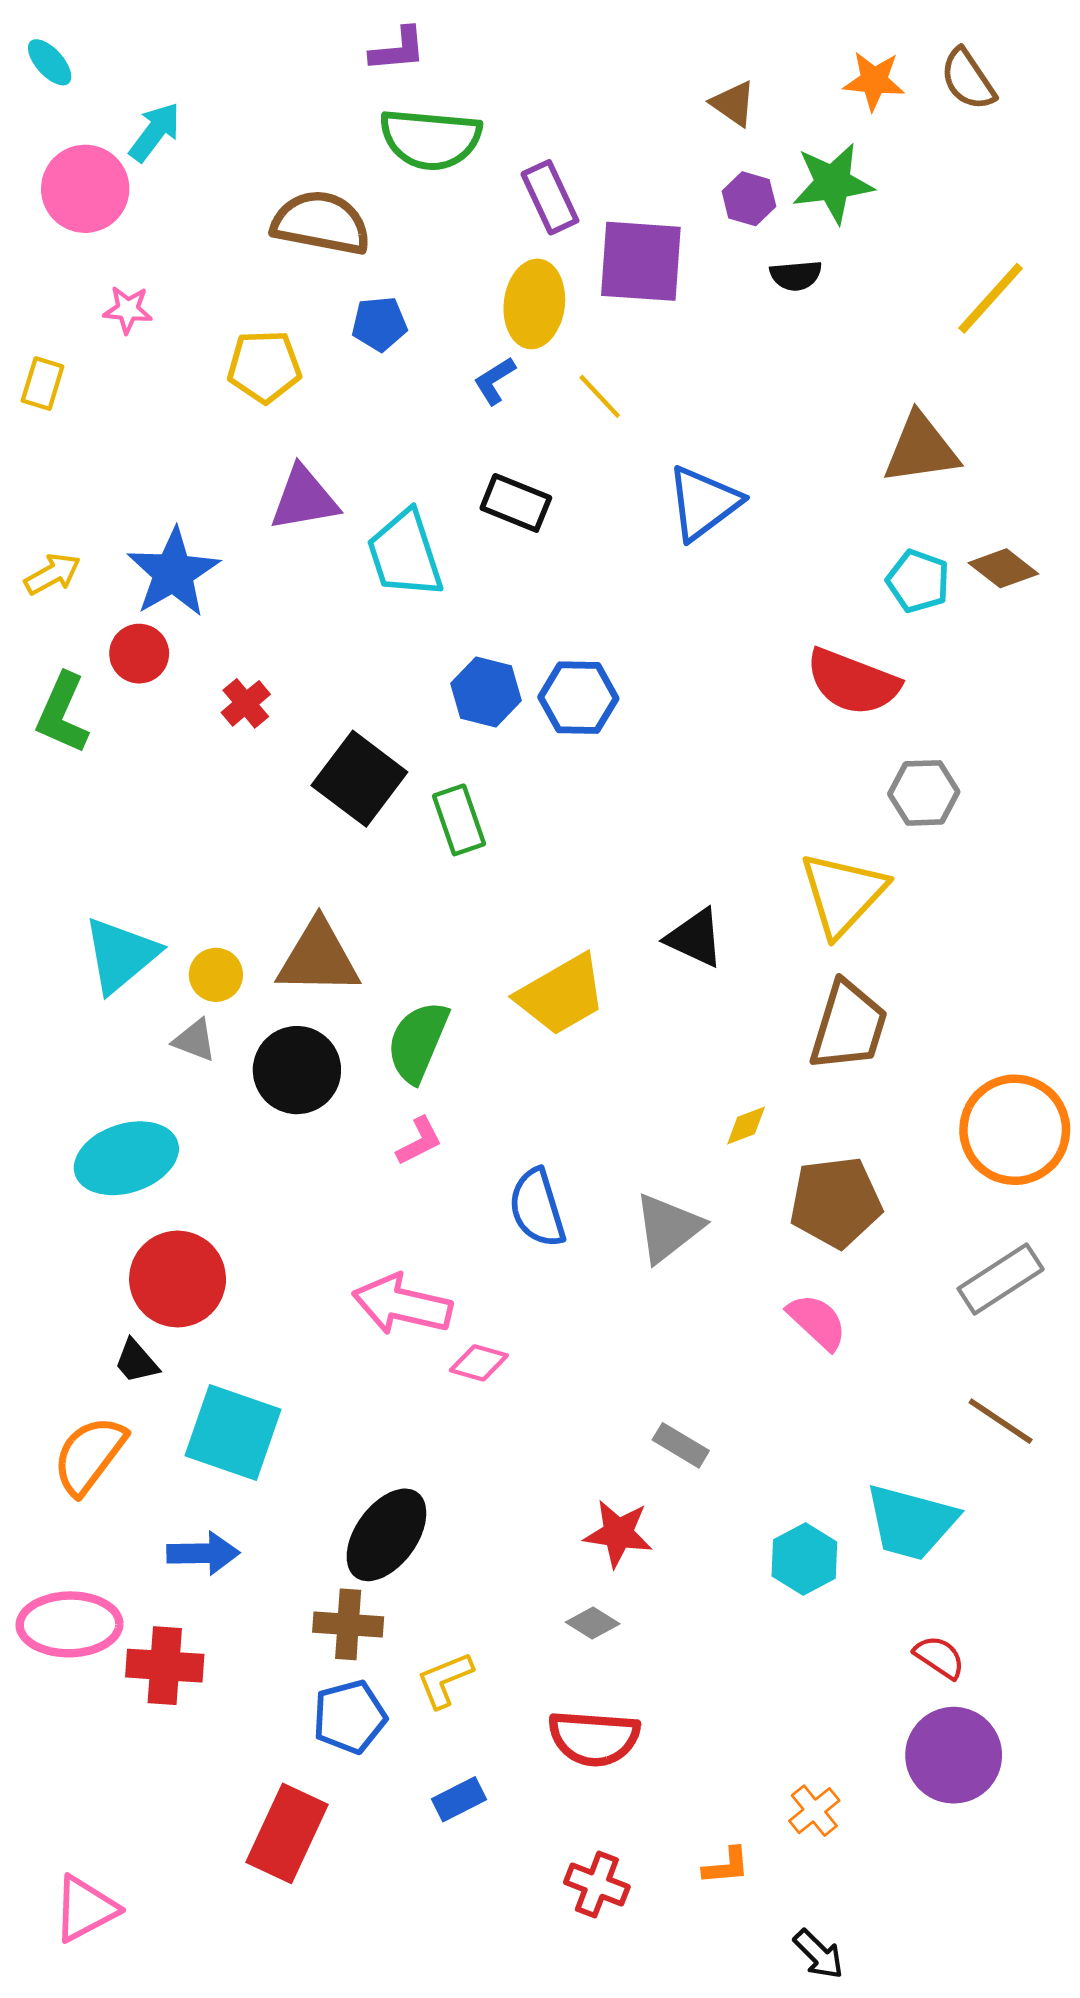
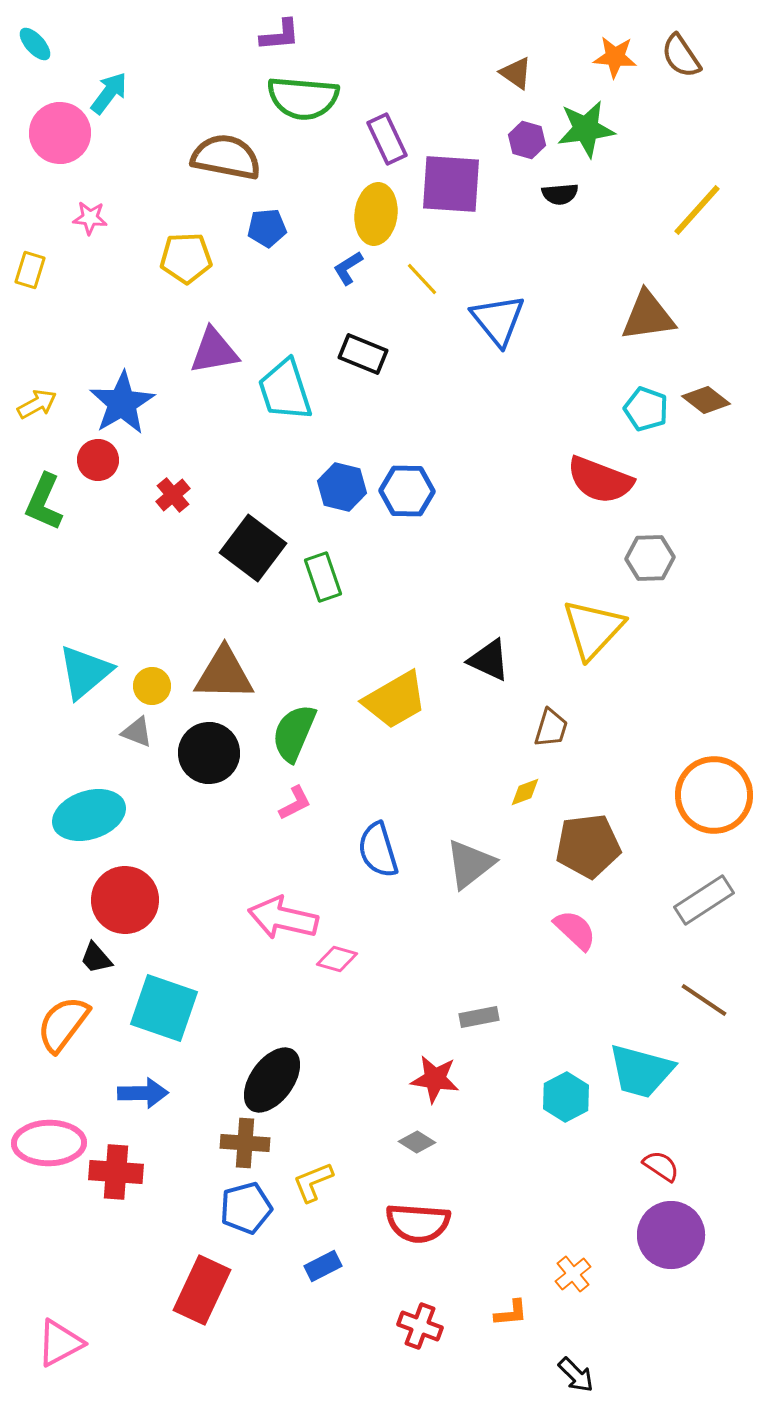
blue triangle: (703, 503) -> (498, 320), moved, turned -32
brown trapezoid: (848, 1026) -> (551, 728), moved, size x0.6
gray rectangle: (681, 1445) -> (479, 1017), turned -42

